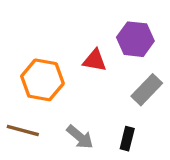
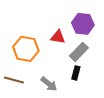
gray rectangle: (147, 90) -> (79, 52), moved
black rectangle: (127, 139) -> (76, 73), moved

